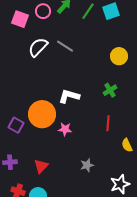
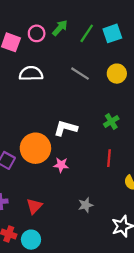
gray line: (65, 46) -> (80, 74), moved
white semicircle: (38, 47) -> (31, 74), turned 45
yellow circle: (119, 56) -> (117, 74), moved

